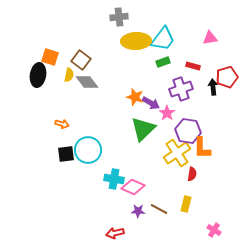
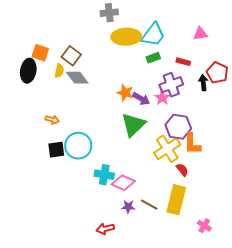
red pentagon: (227, 77) -> (217, 73), turned -30
pink star: (167, 113) -> (162, 98), moved
red semicircle: (192, 174) -> (182, 170), turned -48
yellow rectangle: (186, 204) -> (176, 200), size x1.8

